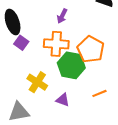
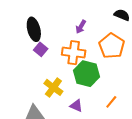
orange pentagon: (91, 49) -> (112, 46), moved
orange line: (99, 93) -> (111, 102), turned -32

